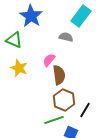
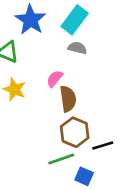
cyan rectangle: (81, 16) -> (75, 20), moved
black line: (85, 110) -> (103, 146), turned 42

